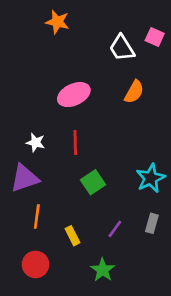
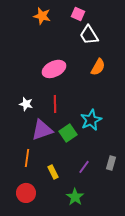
pink square: (155, 37) -> (78, 14), moved
purple triangle: (25, 178) -> (42, 130), moved
cyan star: (151, 178) -> (91, 120), moved

